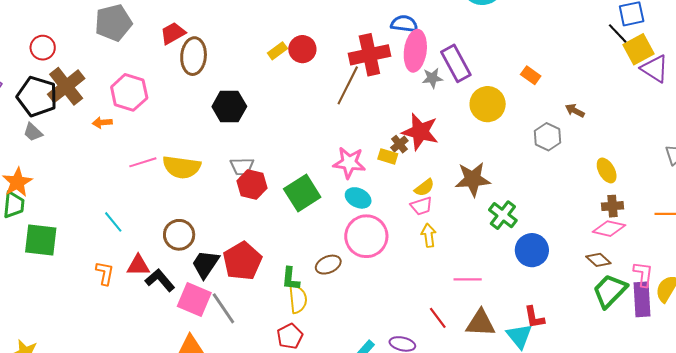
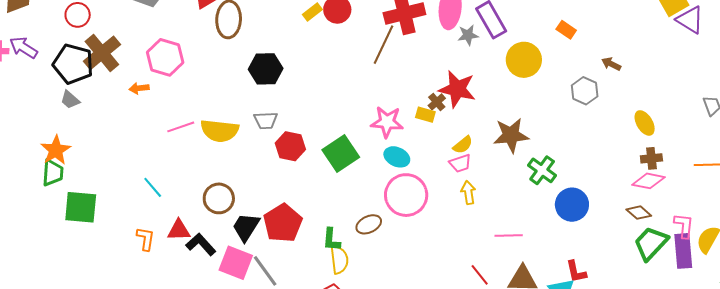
gray trapezoid: (242, 166) -> (266, 120), moved

